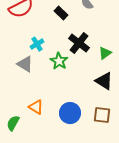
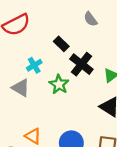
black rectangle: (61, 13) -> (61, 44), moved

